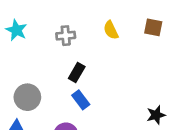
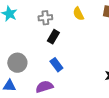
black rectangle: (77, 73) -> (53, 37), moved

